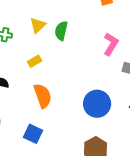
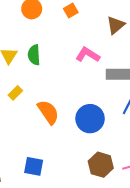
pink L-shape: (111, 44) -> (88, 55), turned -75
orange semicircle: (43, 96) -> (48, 112), moved

